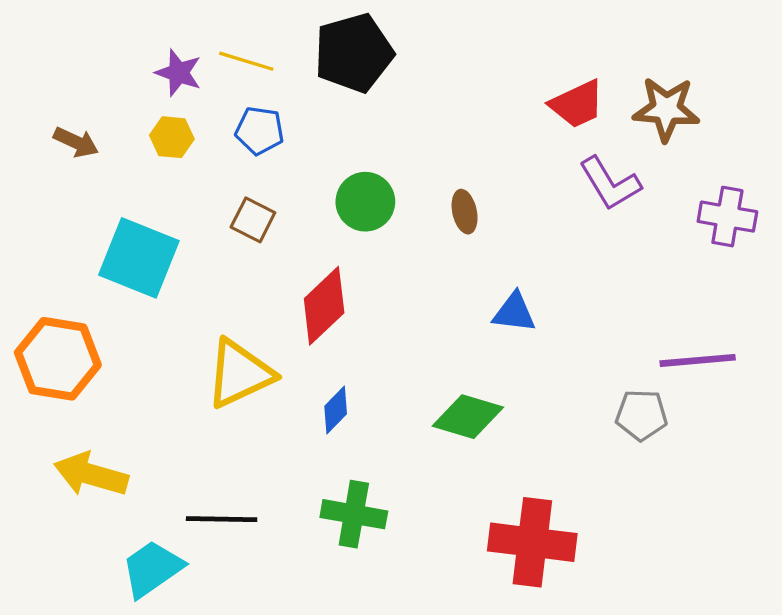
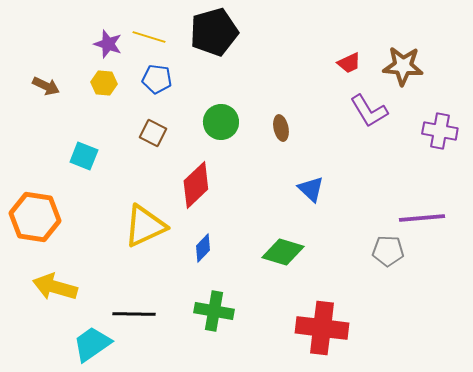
red trapezoid: (577, 104) -> (349, 63), size x0.7
cyan square: (139, 258) -> (84, 156), size x0.6
blue triangle: (514, 312) -> (311, 189), turned 36

